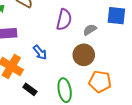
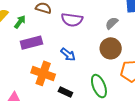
purple semicircle: (64, 20) -> (72, 20), moved, turned 95

